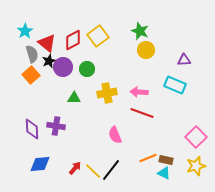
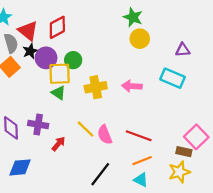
yellow square: (98, 36) -> (60, 74), moved, turned 35
green triangle: (74, 98) -> (58, 93), turned 32
red line: (142, 113) -> (139, 136), moved
brown rectangle: (166, 160) -> (184, 152), moved
yellow star: (196, 166) -> (179, 172), moved
red arrow: (75, 168) -> (58, 144), moved
yellow line: (93, 171) -> (86, 129), moved
cyan triangle: (164, 173) -> (141, 180), moved

